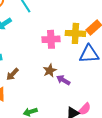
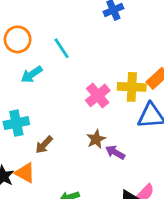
pink cross: (51, 39) -> (98, 95), turned -36

